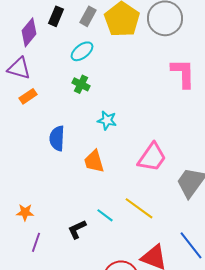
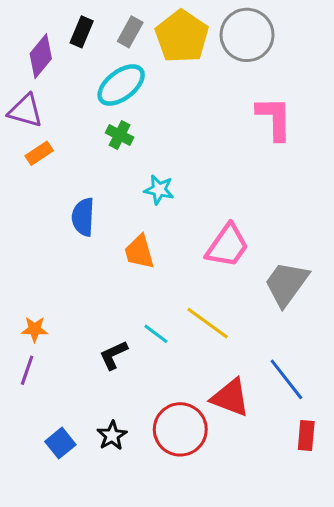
cyan ellipse: (82, 51) -> (121, 85), size x1.4
purple line: (36, 242) -> (27, 370), moved

